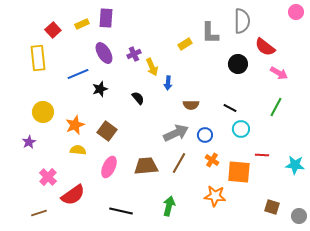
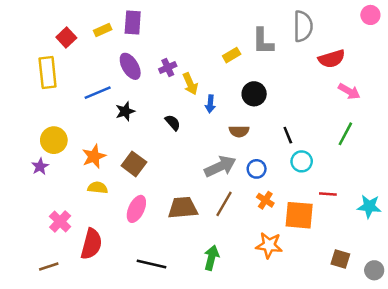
red semicircle: (265, 47) -> (332, 59), turned -55
black circle: (238, 64) -> (254, 94), moved
black line: (230, 108) -> (288, 135), turned 40
purple star: (29, 142) -> (40, 166), moved
red semicircle: (73, 195) -> (91, 244), turned -40

